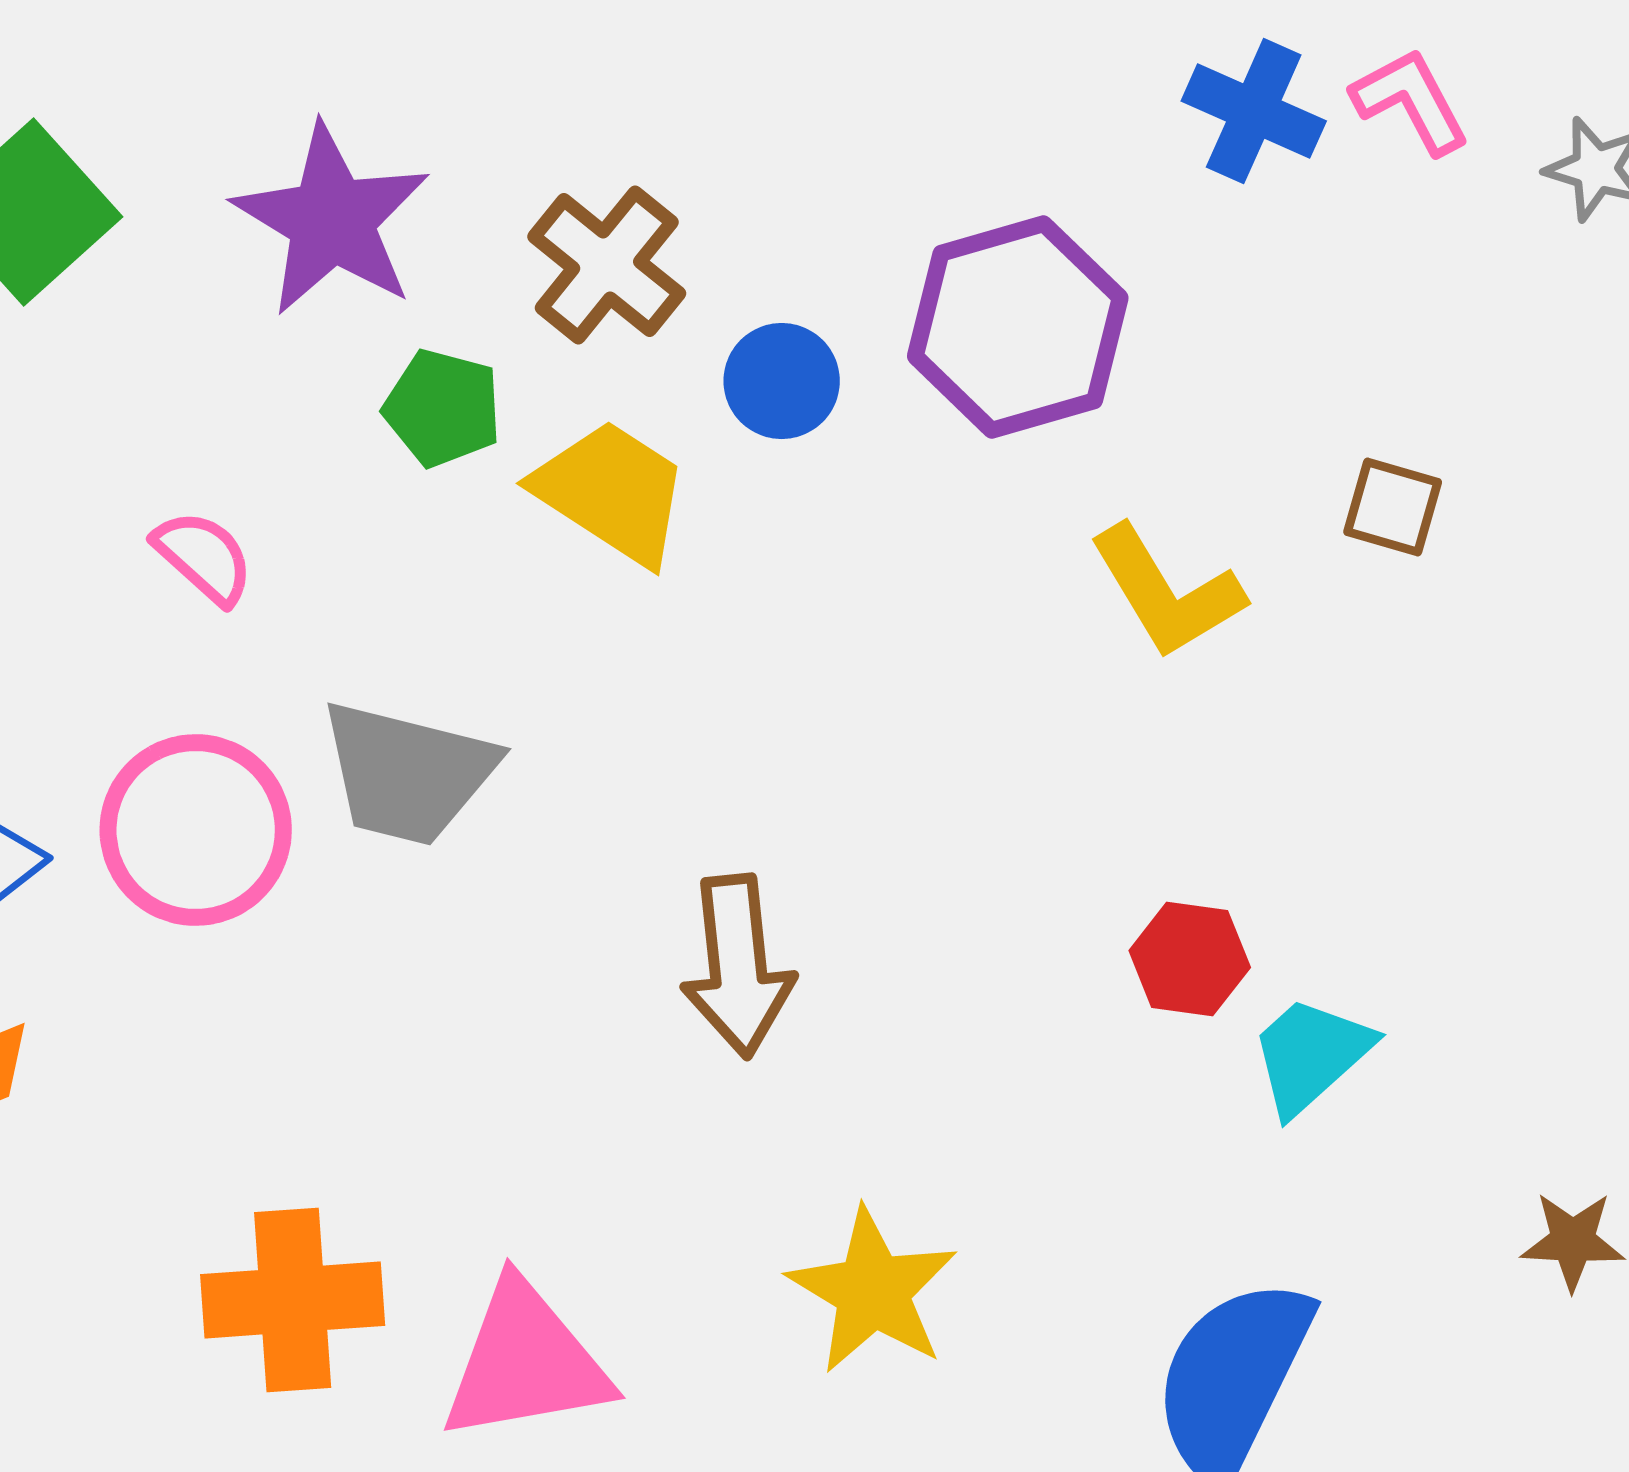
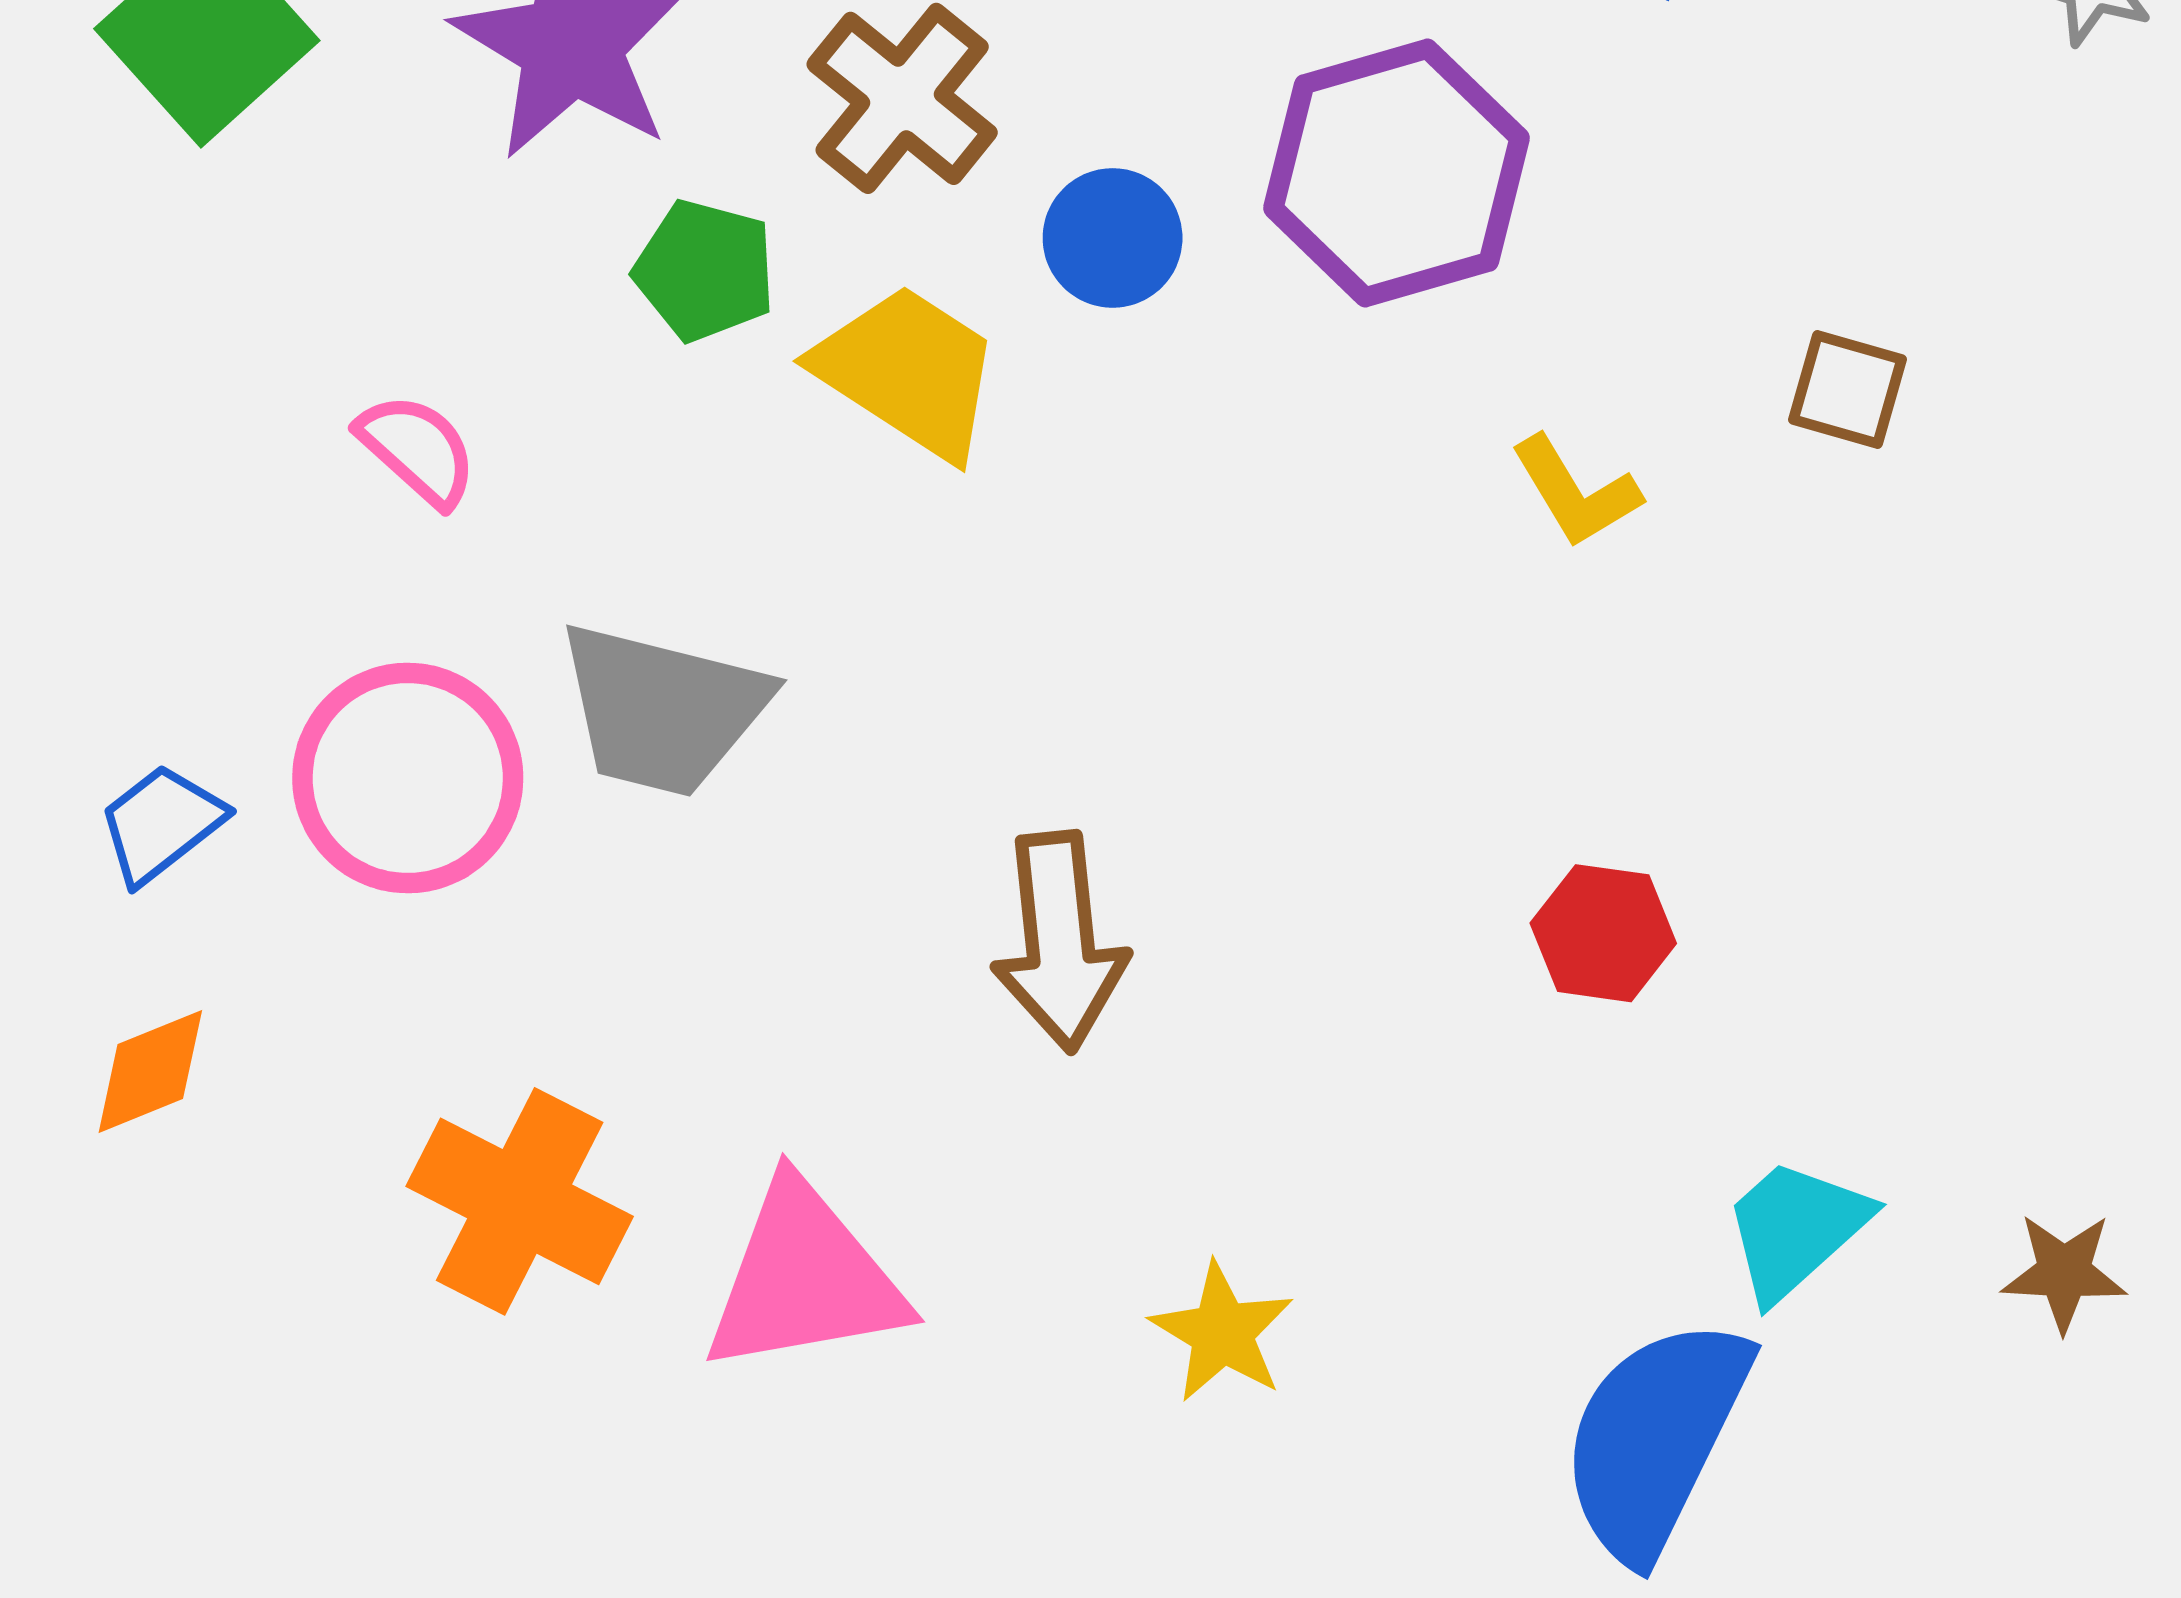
yellow L-shape: (1167, 592) -> (1576, 492), size x0.7
cyan trapezoid: (1311, 1055) -> (1796, 1229), moved
yellow star: (873, 1291) -> (1222, 1333), size x0.7
orange cross: (293, 1300) -> (520, 1201), moved, turned 31
pink triangle: (526, 1362) -> (805, 1278), moved

